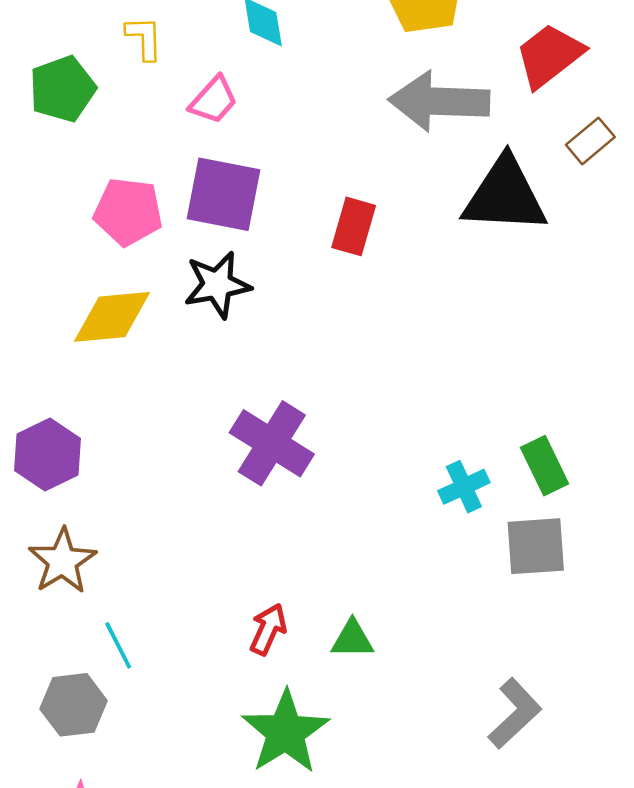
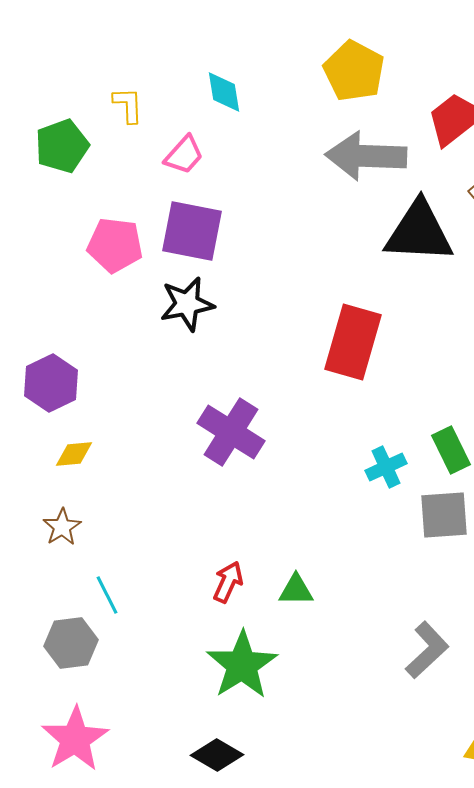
red rectangle: (354, 226) -> (353, 342), moved, size x1.6
yellow diamond: (112, 317) -> (74, 454), moved, size x0.6
purple hexagon: (48, 454) -> (51, 383), moved
brown star: (62, 561) -> (62, 527), size x0.7

